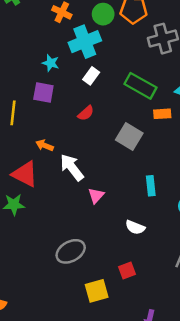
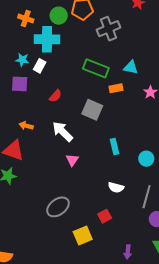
cyan cross: (85, 42) -> (47, 39), turned 30
white rectangle: (91, 76) -> (40, 66), moved
white arrow: (72, 167) -> (63, 132), moved
white semicircle: (135, 227) -> (116, 187), moved

